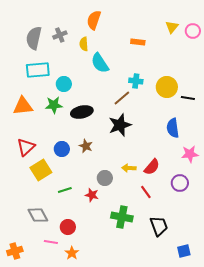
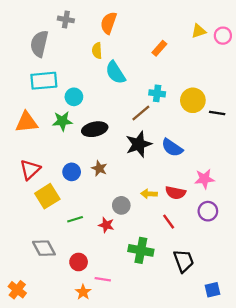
yellow triangle: (172, 27) -> (199, 31), turned 32
gray cross: (60, 35) -> (66, 19), moved, turned 32
orange rectangle: (138, 42) -> (159, 48), turned -56
blue semicircle: (173, 128) -> (172, 148), moved, turned -48
pink star: (190, 154) -> (204, 179), moved
red semicircle: (152, 167) -> (176, 193), turned 60
pink line: (51, 242) -> (103, 279), moved
orange cross: (15, 251) -> (17, 290), turned -35

